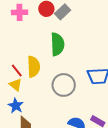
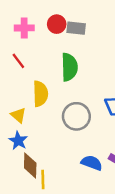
gray rectangle: (63, 12) -> (76, 28), turned 49
red line: (17, 71) -> (18, 61), moved

